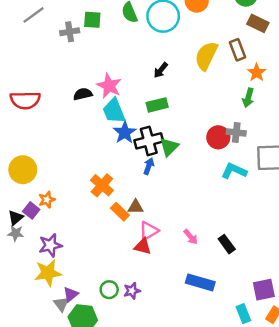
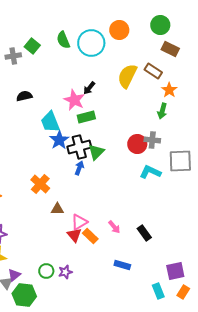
green square: (92, 20) -> (32, 46), turned 35
brown rectangle: (237, 50) -> (153, 71), turned -36
pink star: (109, 86) -> (74, 100), moved
black semicircle: (83, 94) -> (24, 96), moved
brown triangle: (136, 207) -> (57, 209), moved
orange rectangle: (120, 212) -> (90, 236), moved
red triangle: (143, 246) -> (74, 235), turned 35
blue rectangle: (200, 282) -> (122, 265), size x0.7

